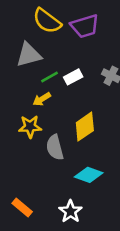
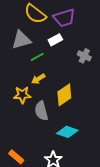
white rectangle: (73, 77) -> (55, 40), moved
yellow arrow: (42, 99) -> (38, 79), moved

